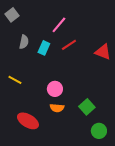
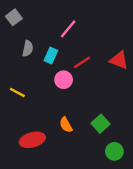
red line: (69, 45) -> (82, 62), moved
pink circle: (55, 89) -> (64, 80), moved
orange semicircle: (57, 108) -> (66, 125), turned 56
red ellipse: (28, 121) -> (32, 140), turned -45

